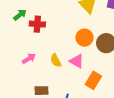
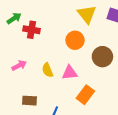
orange circle: (84, 38) -> (75, 40), moved
pink triangle: (77, 61) -> (70, 73), turned -42

